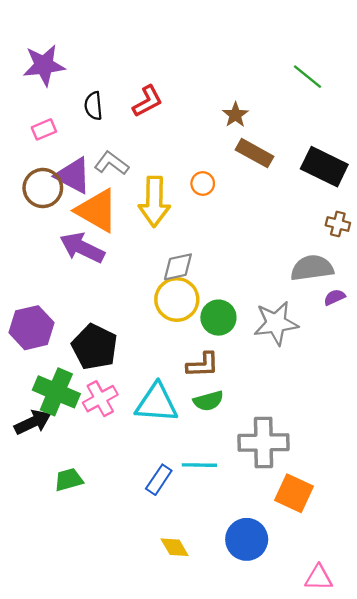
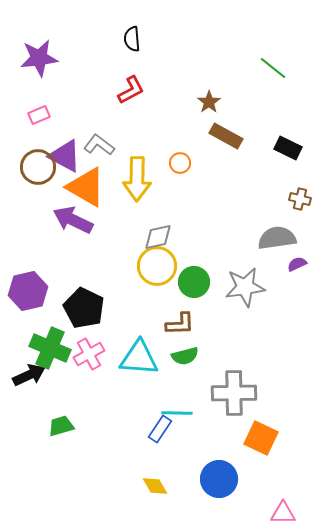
black semicircle: (93, 106) -> (132, 39), moved
black rectangle: (324, 167) -> (288, 148), size x0.7
blue rectangle: (159, 480) -> (160, 429), moved

